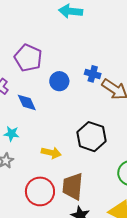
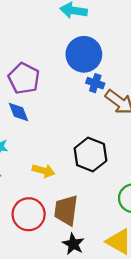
purple pentagon: (28, 58) -> (24, 78), moved
blue circle: (59, 81) -> (84, 54), moved, size x1.6

